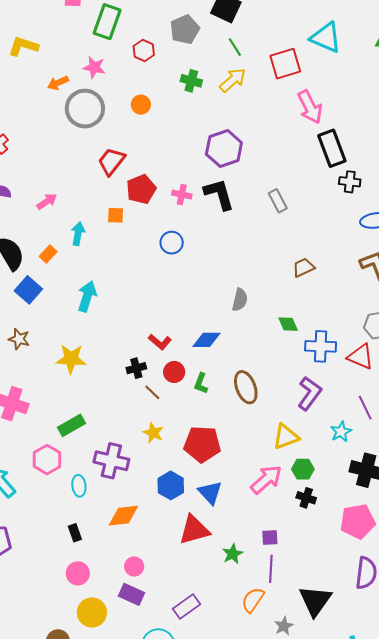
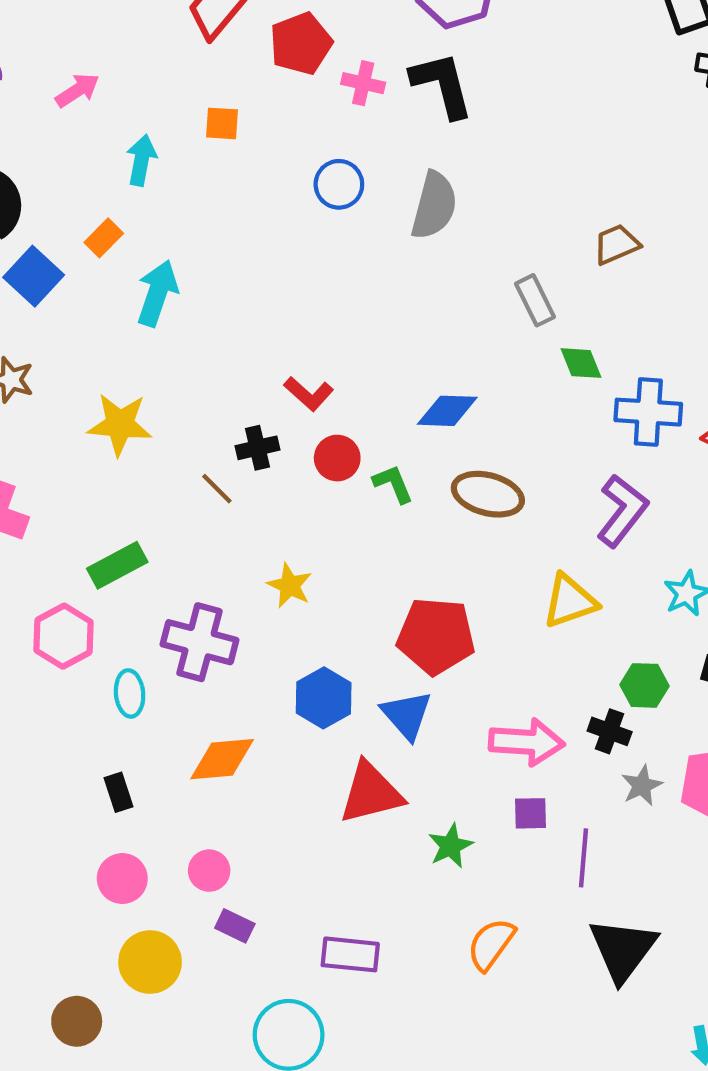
red pentagon: (141, 189) -> (301, 44), moved
gray rectangle: (278, 201) -> (535, 300), moved
orange rectangle: (48, 254) -> (104, 238), moved
gray semicircle: (240, 300) -> (434, 205), moved, size x1.4
blue diamond: (206, 340) -> (447, 411), moved
green L-shape: (201, 383) -> (393, 484), turned 135
brown ellipse: (246, 387) -> (488, 494), turned -56
brown line: (152, 392) -> (217, 489), moved
red pentagon: (202, 444) -> (436, 636), moved
green hexagon: (303, 469) -> (644, 685), moved
pink arrow: (266, 480) -> (527, 742), moved, turned 44
pink circle: (134, 566) -> (209, 871), moved
purple line: (271, 569) -> (584, 858), moved
purple rectangle: (132, 594) -> (235, 926), size x0.7
purple rectangle: (186, 606) -> (350, 954), turned 40
gray star: (284, 626) -> (642, 786), moved

